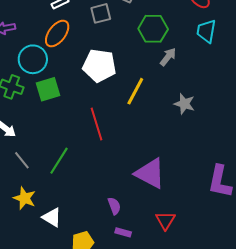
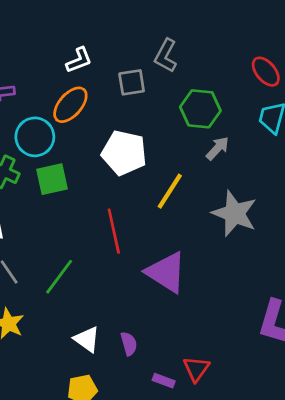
gray star: (184, 104) -> (234, 213), size x1.6
purple triangle: (150, 173) -> (166, 272), moved
white triangle: (52, 217) -> (87, 339), moved
purple rectangle: (123, 232) -> (164, 381), moved

